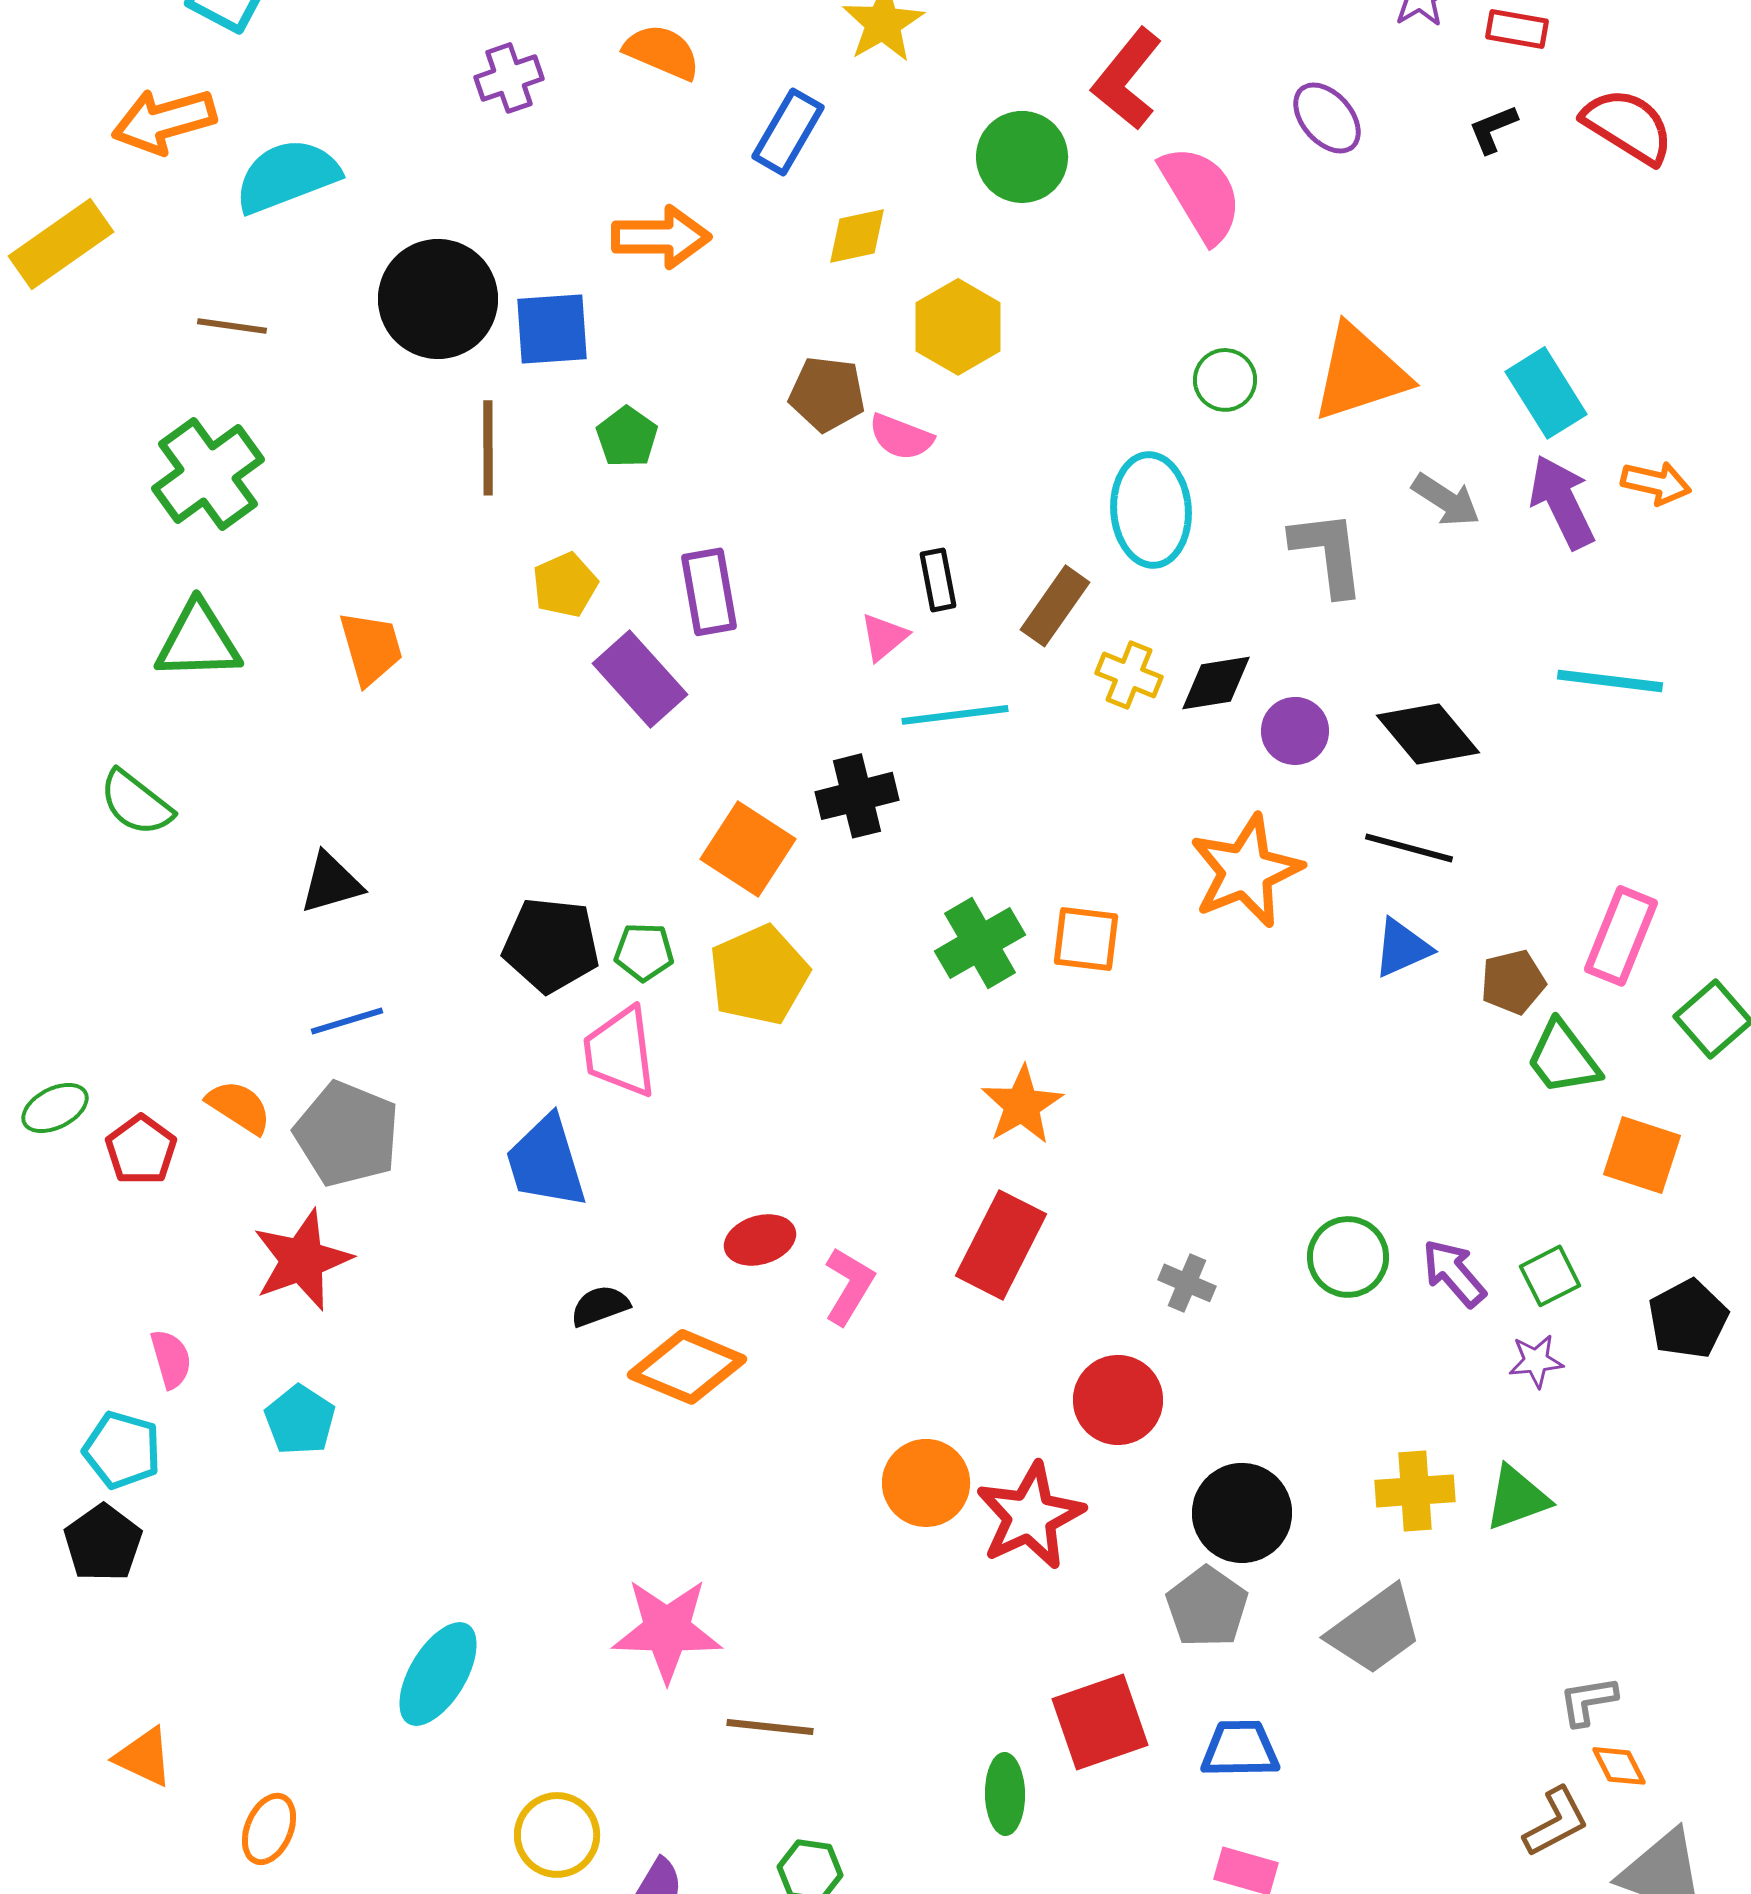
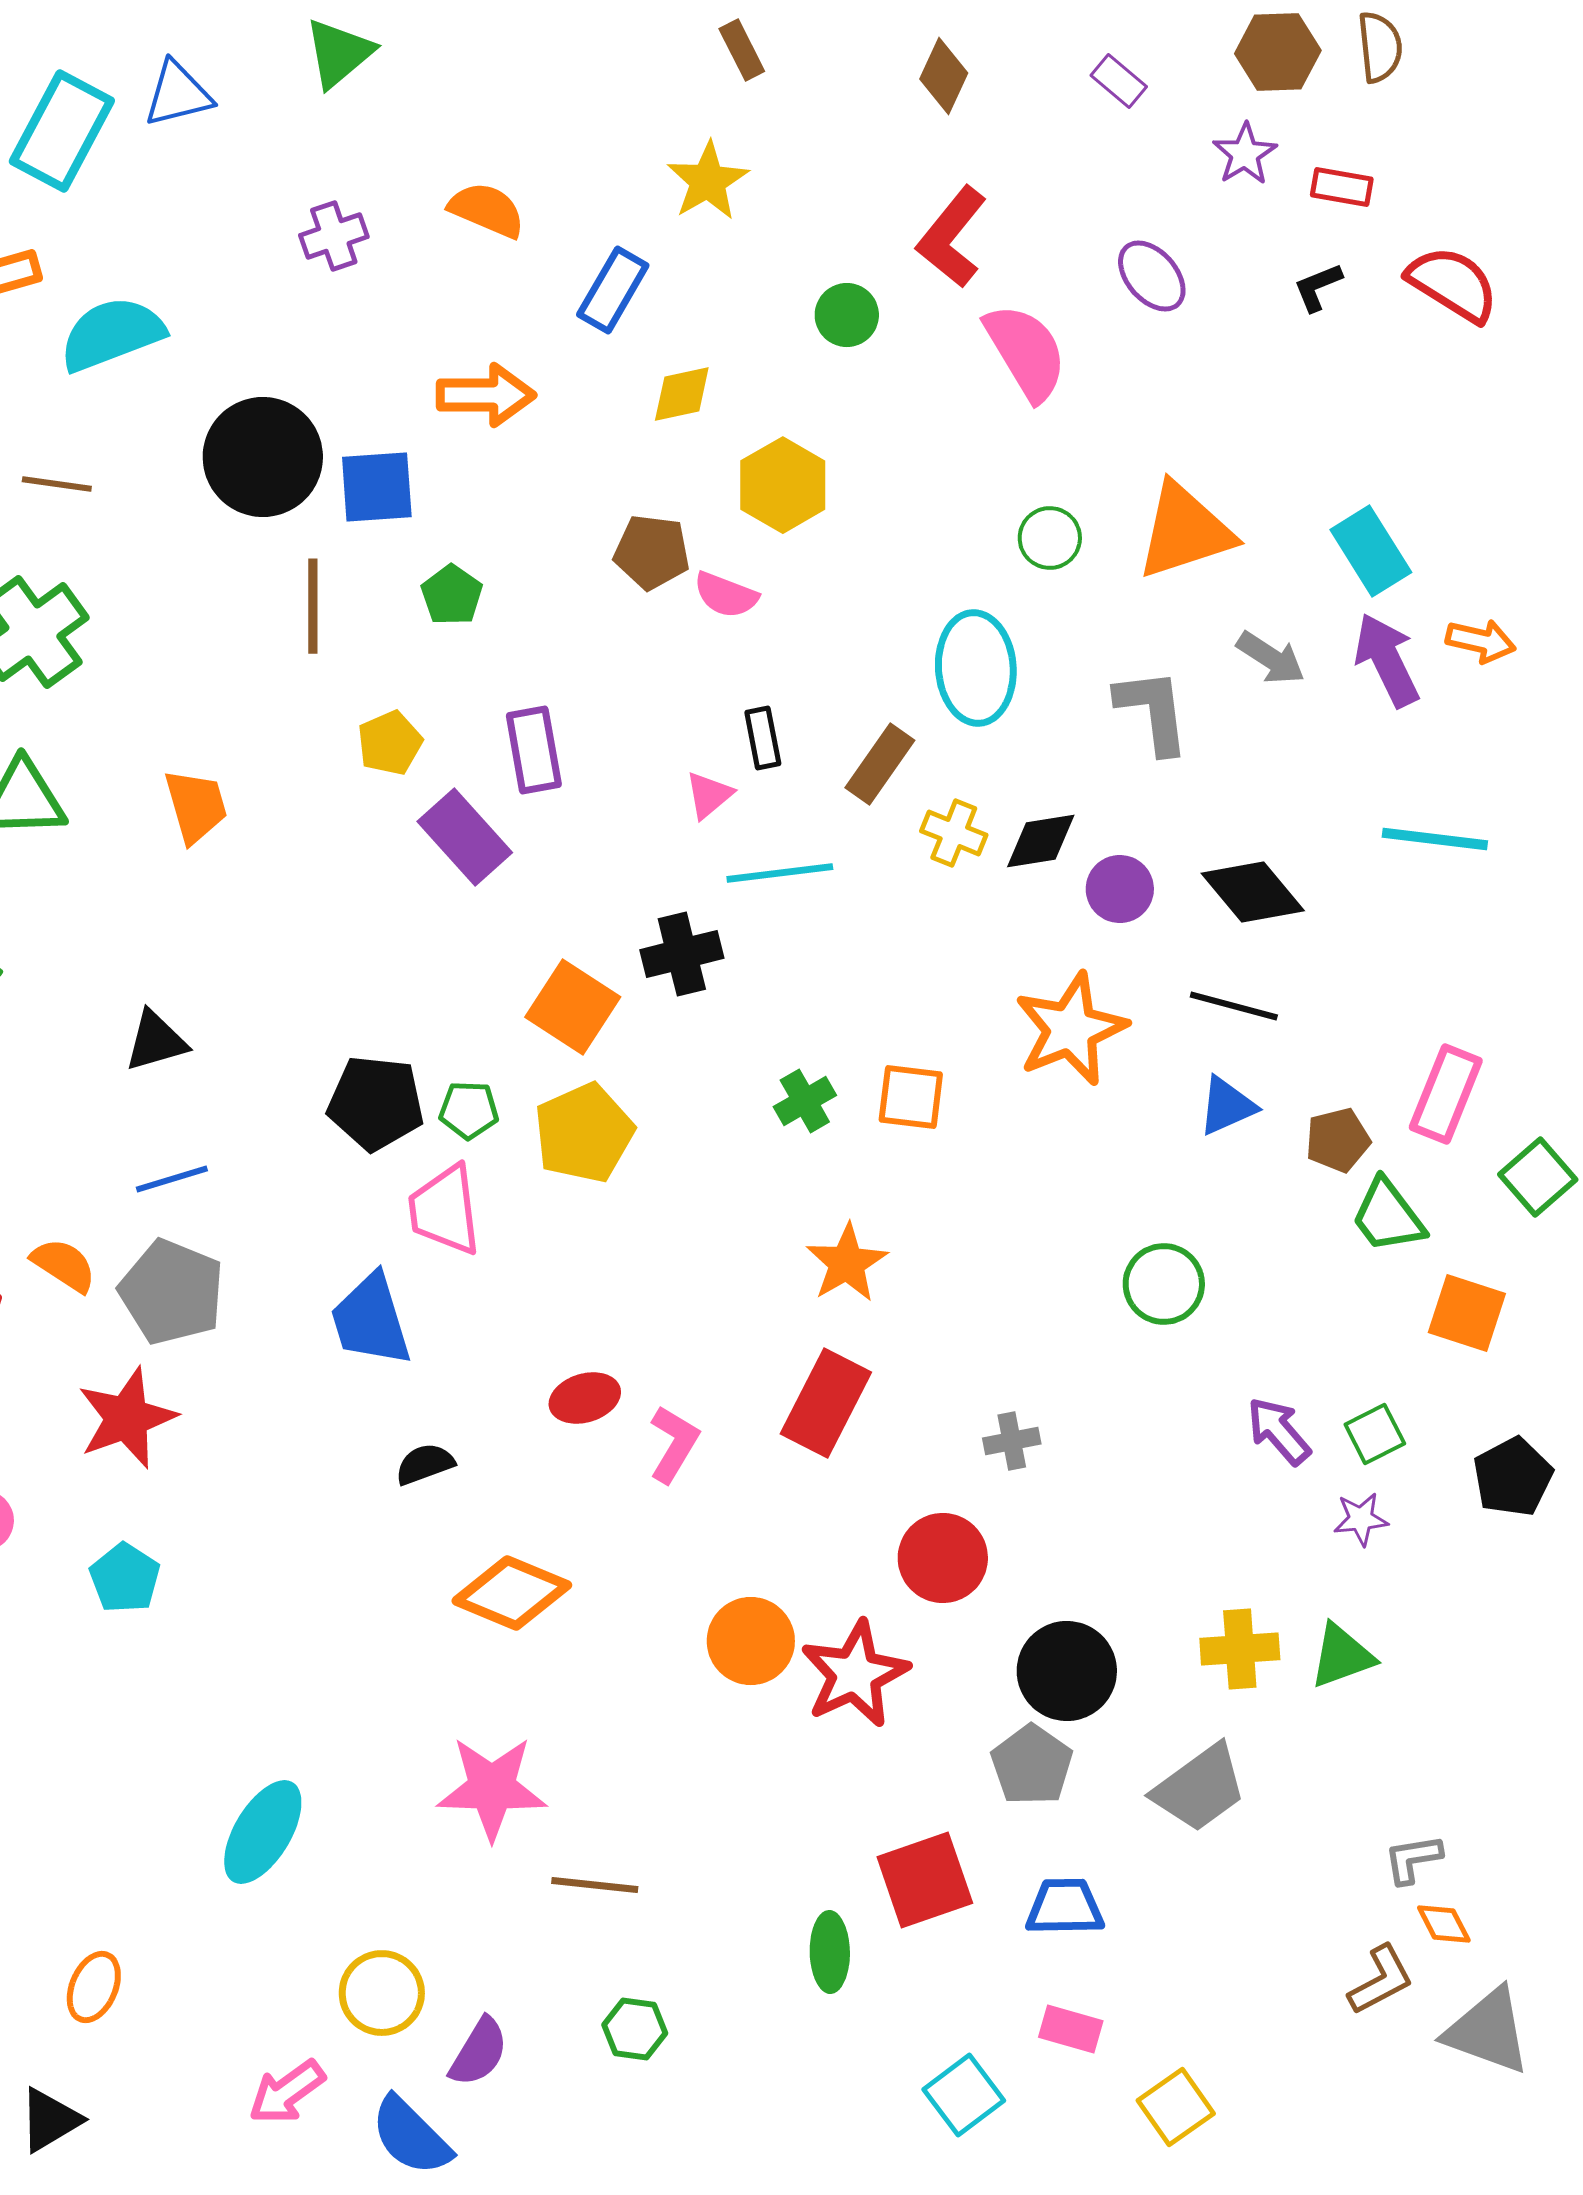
green circle: (1022, 157) -> (847, 315), size x0.7
green cross: (980, 943) -> (805, 1101), size x0.7
green circle: (1348, 1257) -> (1164, 1284), moved
gray cross: (1187, 1283) -> (1012, 1441), turned -34
orange diamond: (687, 1367) -> (512, 1593), moved

